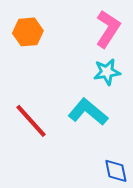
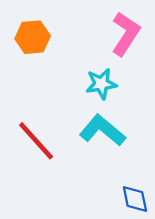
cyan star: (107, 72) -> (101, 84), moved

